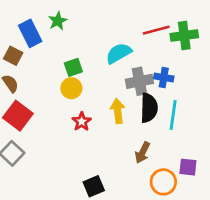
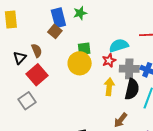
brown square: (13, 56) -> (55, 31), moved
yellow circle: (71, 88) -> (80, 63), size x1.5
red star: (82, 122) -> (109, 61), moved

